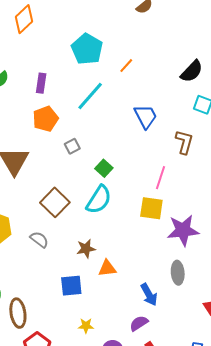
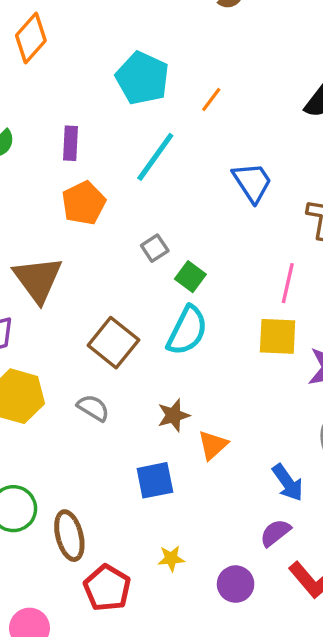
gray square: (72, 146) -> (155, 248), moved
orange triangle: (107, 268) -> (213, 445), turned -30
yellow star: (86, 326) -> (171, 558), moved

